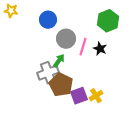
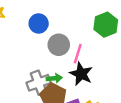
black star: (100, 49) -> (81, 74), moved, size x1.5
green arrow: (59, 61) -> (54, 78), moved, turned 48

